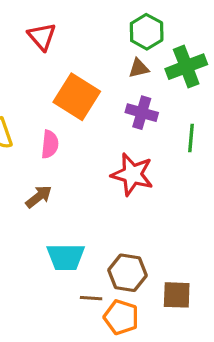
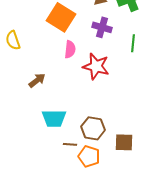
pink semicircle: (50, 144) -> (70, 49), moved

